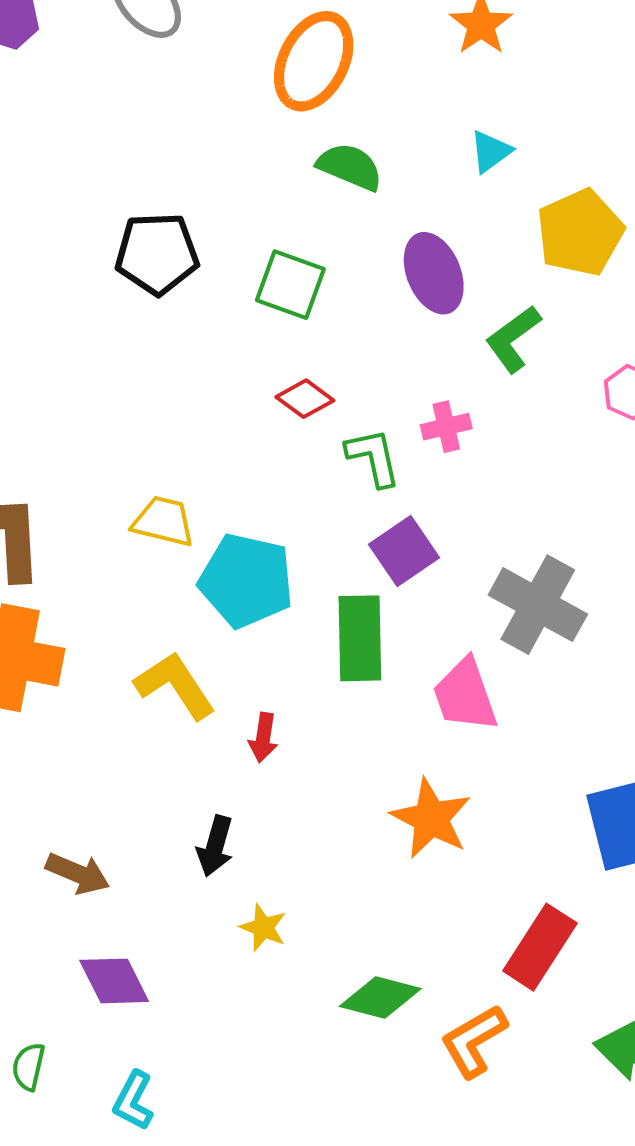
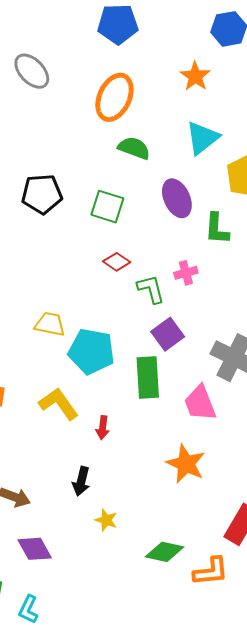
cyan triangle: (491, 151) -> (202, 138), size x1.6
green L-shape: (513, 339) -> (217, 229), turned -48
orange L-shape: (474, 1041) -> (211, 571), turned -153
cyan L-shape: (133, 1101) -> (28, 609), moved

